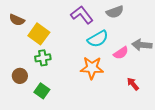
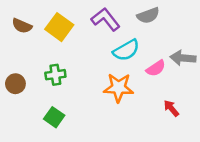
yellow square: (39, 34) -> (59, 27), moved
brown circle: (20, 76) -> (15, 84), moved

